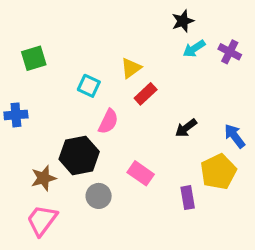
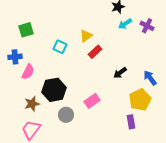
blue cross: (16, 115) -> (15, 57), moved
pink semicircle: (108, 121) -> (28, 72), moved
pink rectangle: (141, 173) -> (92, 101), turned -70
purple rectangle: (188, 198) -> (131, 122), moved

